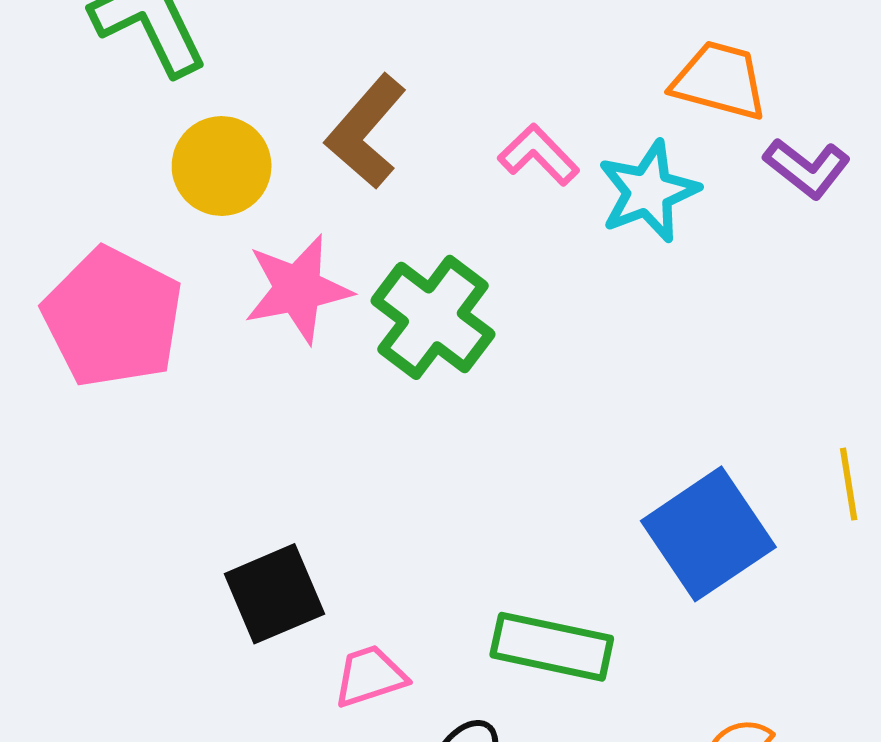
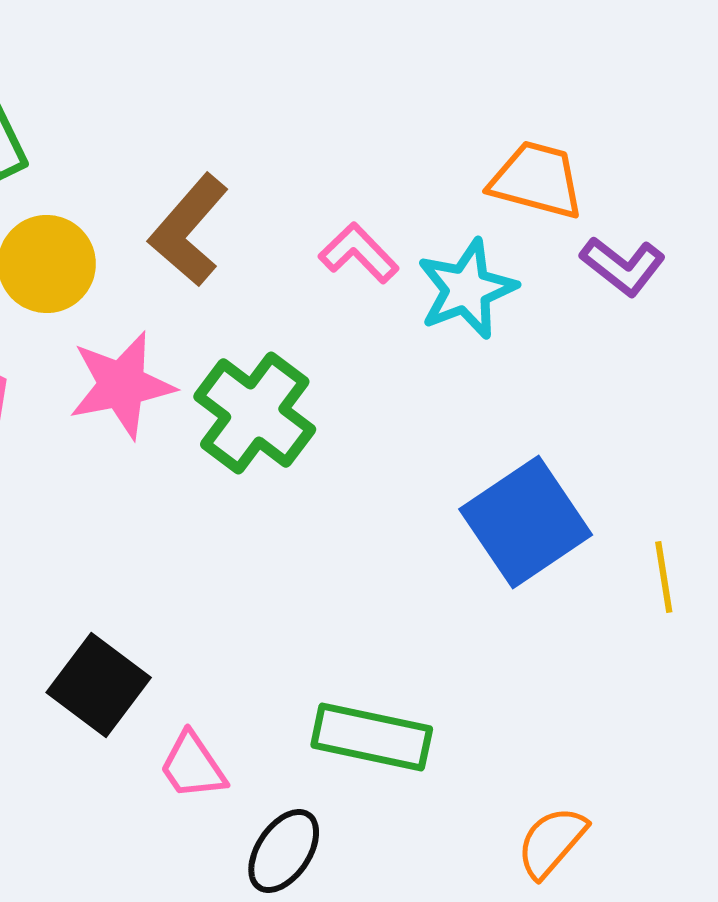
blue square: (708, 534) -> (526, 522), moved
black square: (274, 594) -> (99, 685), turned -30
pink trapezoid: (370, 676) -> (193, 766), turned -106

